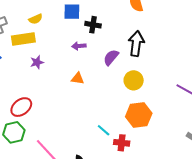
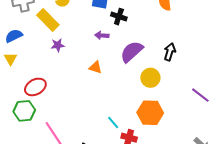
yellow rectangle: (23, 39) -> (48, 20), turned 45
black arrow: (136, 44) -> (170, 52), moved, size x0.7
purple semicircle: (111, 57) -> (132, 52), size x1.4

